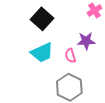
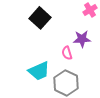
cyan trapezoid: (42, 53) -> (39, 71), moved

